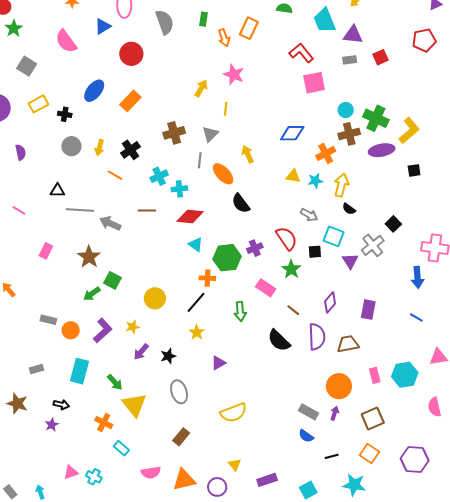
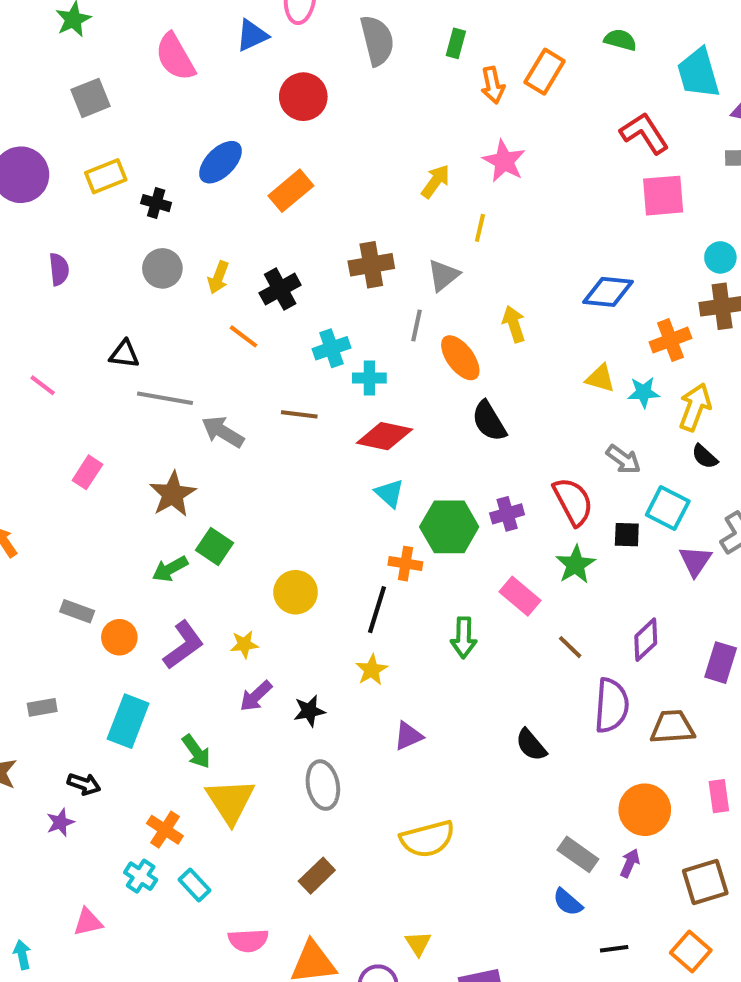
gray square: (27, 66) -> (91, 98), turned 30
black line: (196, 302) -> (377, 610), turned -30
black semicircle: (279, 341) -> (531, 745), moved, size x0.7
cyan cross: (94, 477) -> (141, 876), moved

